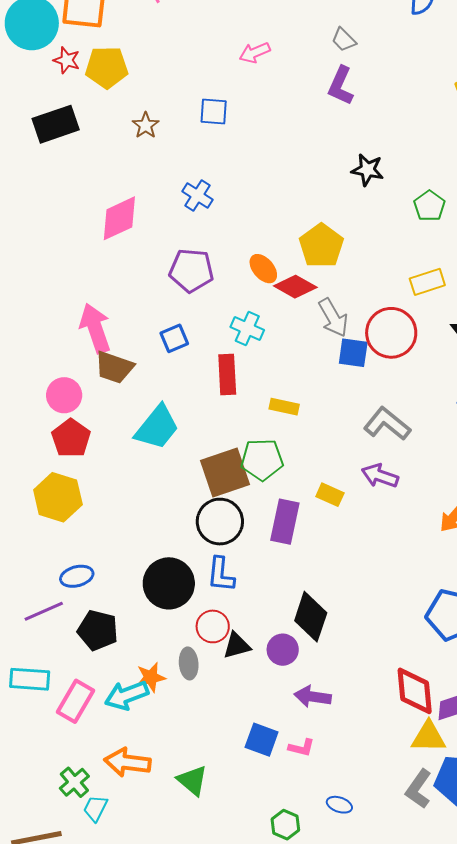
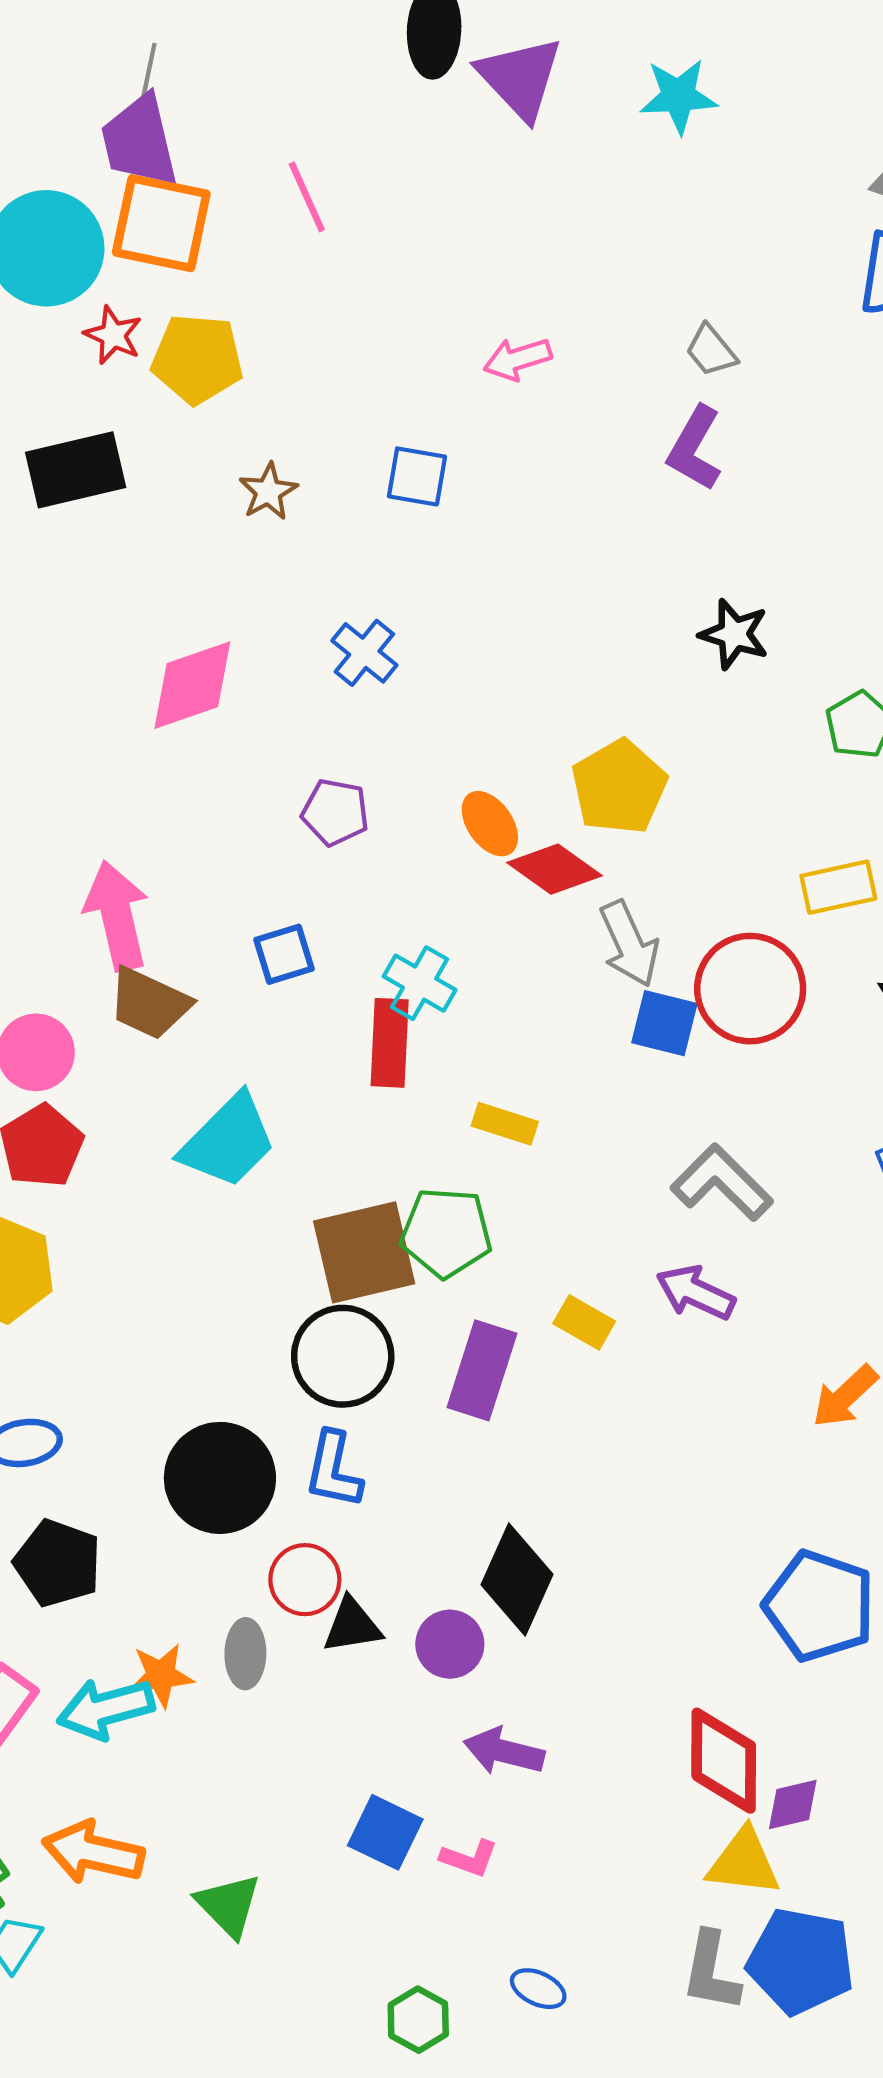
purple pentagon: (191, 270) -> (335, 812), size x0.7
cyan cross: (247, 329) -> (420, 983), moved
gray L-shape: (418, 789) -> (711, 1971), turned -30

